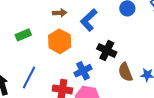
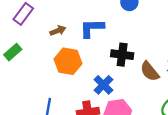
blue L-shape: (89, 20) -> (92, 28), turned 60
green rectangle: (23, 35) -> (13, 52), moved

